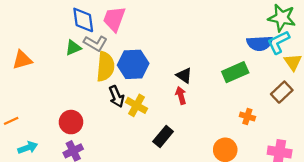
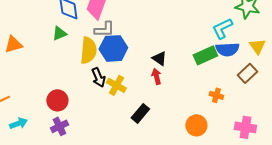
cyan L-shape: (278, 42) -> (222, 28), moved
gray L-shape: (95, 43) -> (104, 29), moved, turned -30
blue semicircle: (260, 43) -> (227, 49), moved

